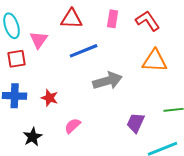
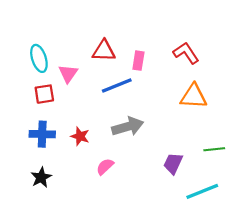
pink rectangle: (113, 19) -> (138, 61), moved
gray arrow: (108, 81) -> (128, 127), moved
black star: (33, 137) -> (41, 177), moved

